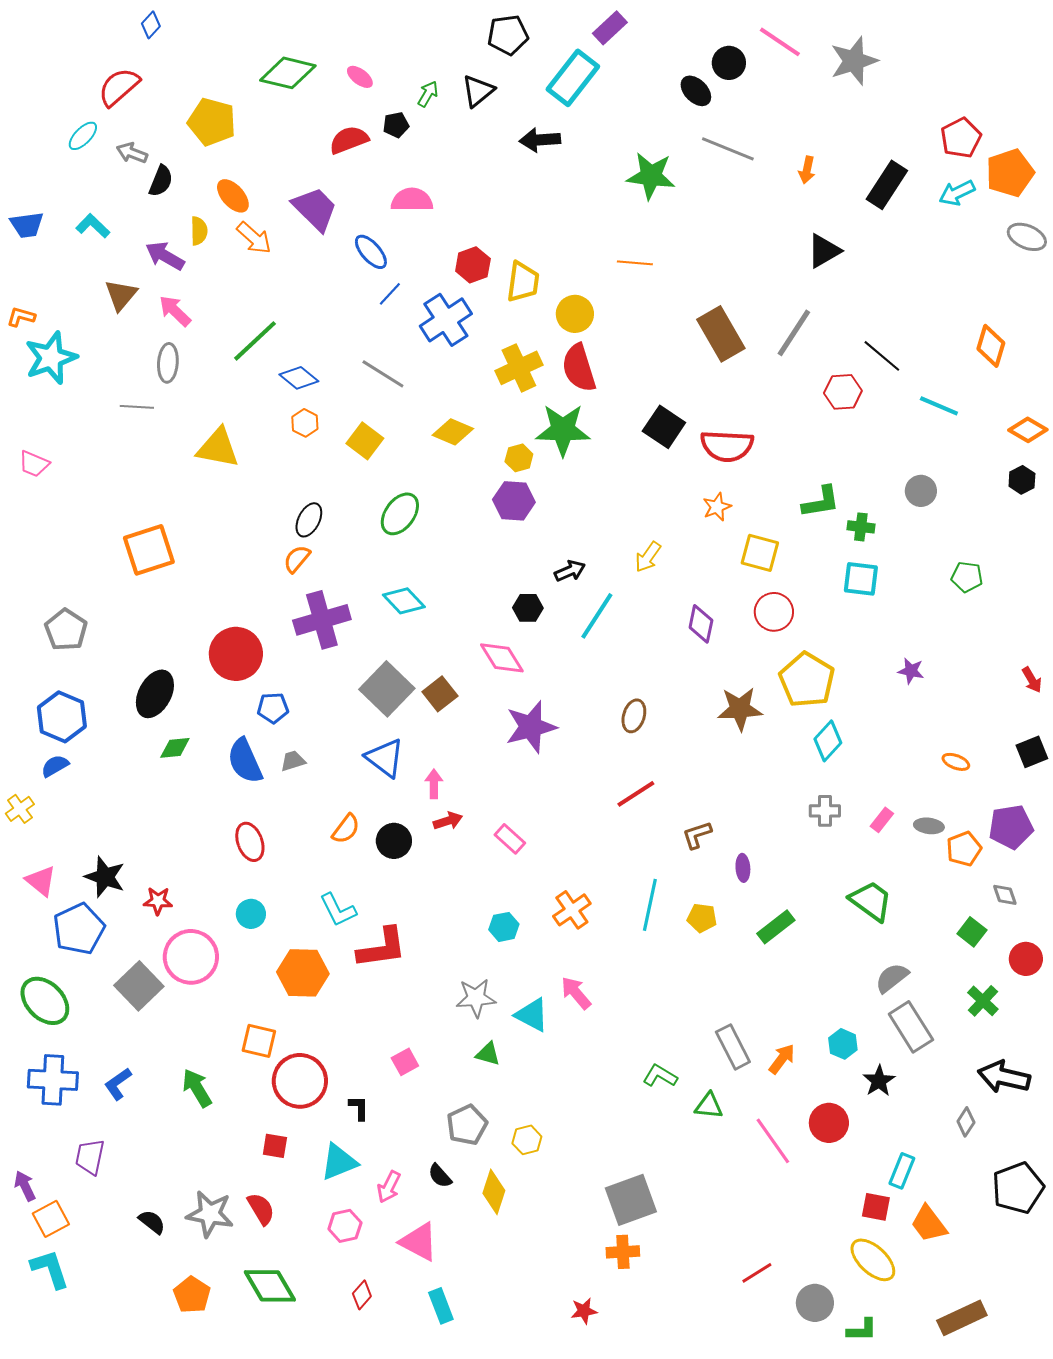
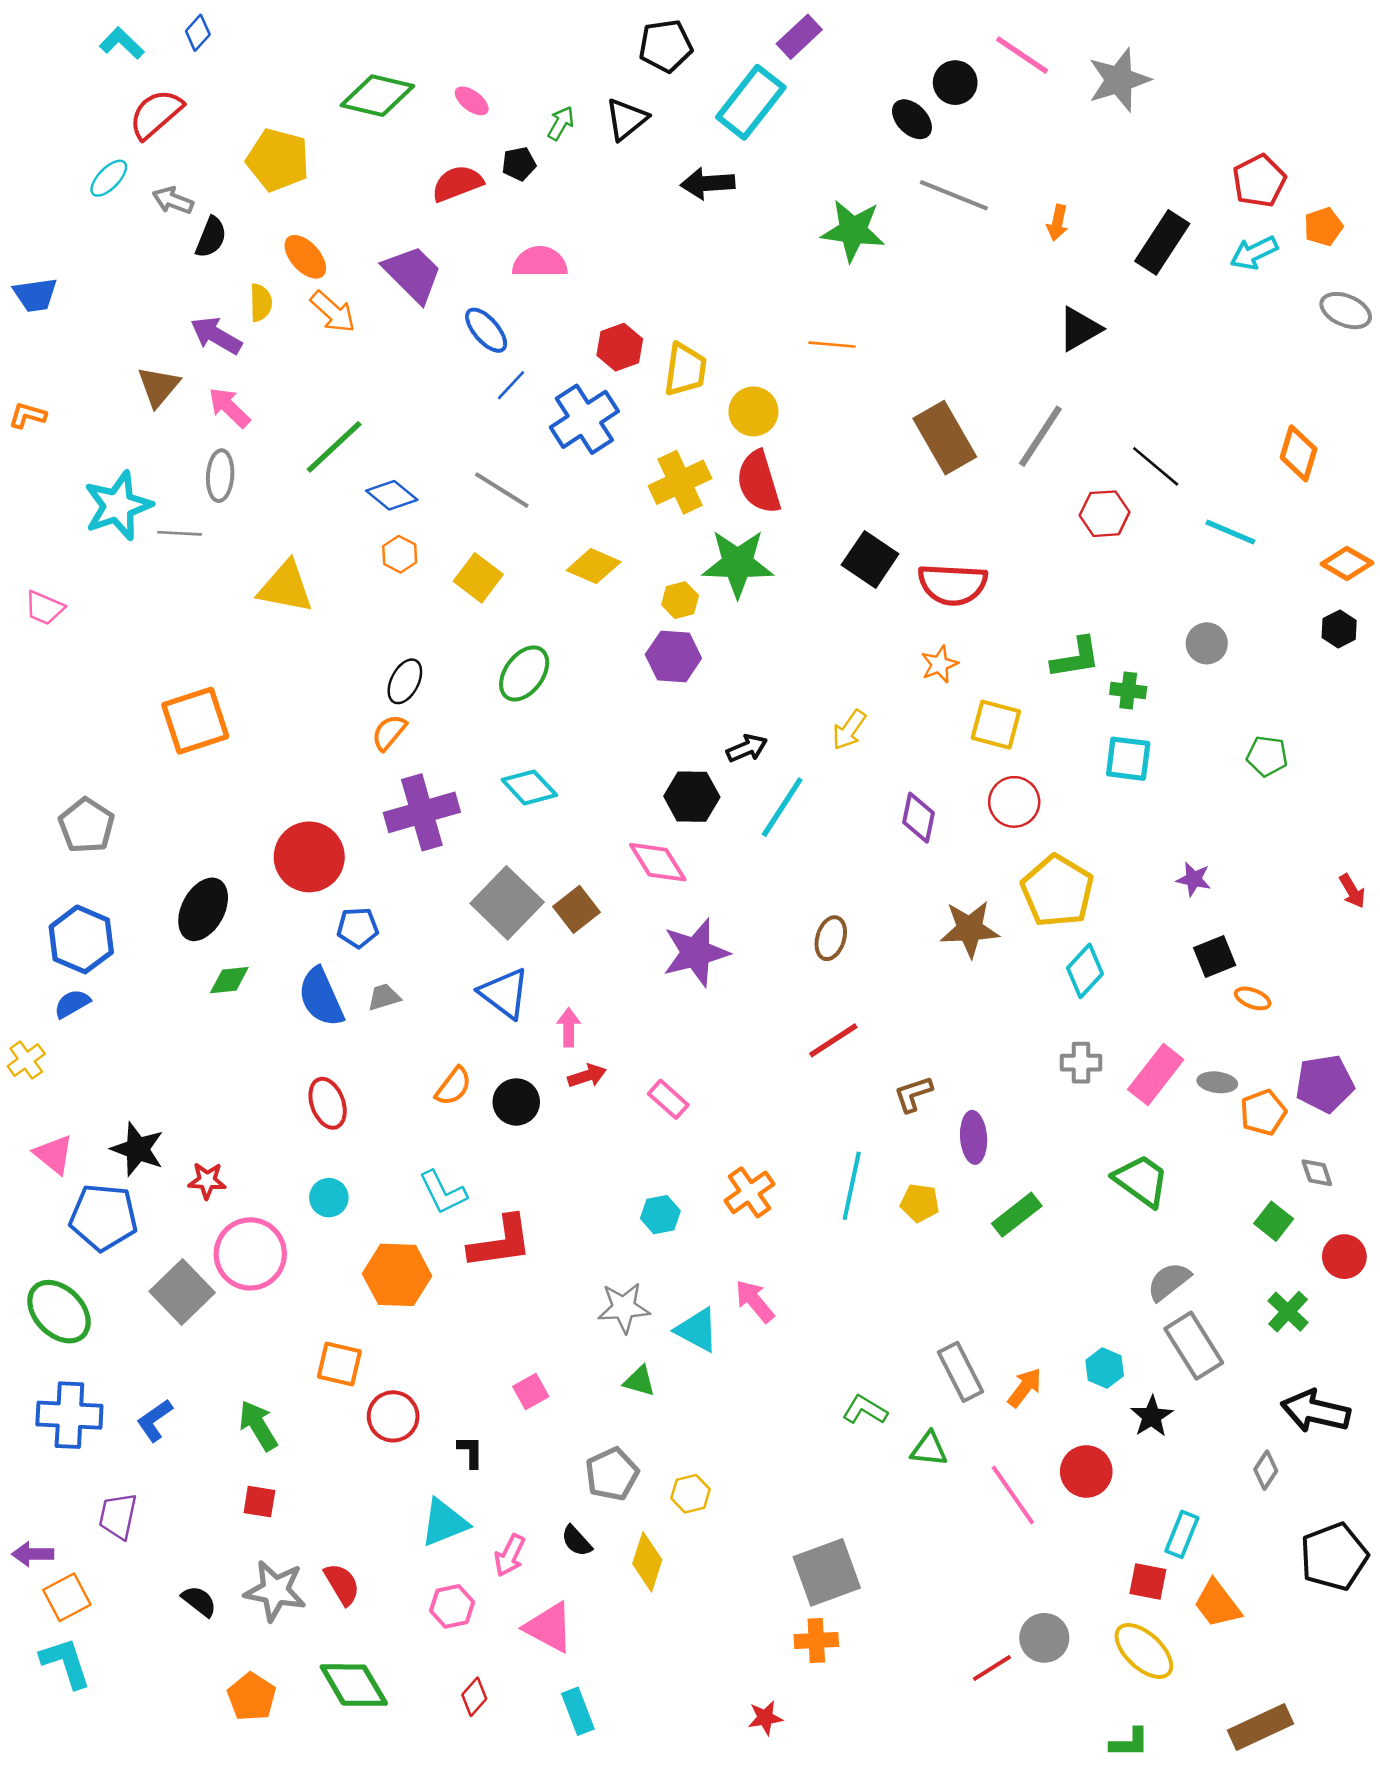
orange pentagon: (1010, 173) -> (1323, 227), size x0.6
cyan L-shape: (93, 226) -> (122, 43), moved
cyan star: (51, 358) -> (118, 506), moved
black hexagon: (528, 608) -> (692, 797), size x1.4
black square: (1032, 752) -> (1215, 957), moved
pink rectangle: (882, 820) -> (1156, 1074), size x1.8
purple ellipse: (743, 868) -> (974, 1137), size x1.4
blue pentagon: (79, 929) -> (104, 1217), turned 30
red circle: (300, 1081) -> (393, 1416), size x0.7
red square: (275, 1146) -> (259, 1502), moved
purple arrow: (25, 1186) -> (33, 1554), turned -64
gray circle: (815, 1303) -> (1044, 1638), moved

